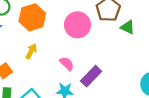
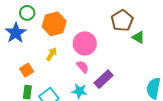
pink circle: (77, 25) -> (85, 43), moved

